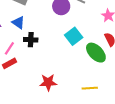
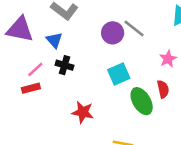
red star: (48, 82) -> (83, 112), moved

